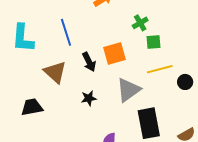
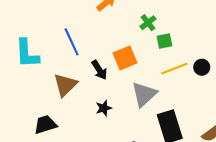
brown triangle: (55, 72) -> (65, 85), turned 40
black circle: (185, 82) -> (202, 67), moved

